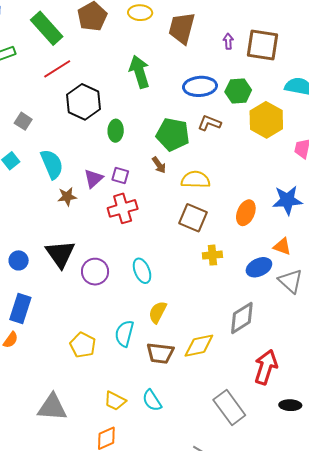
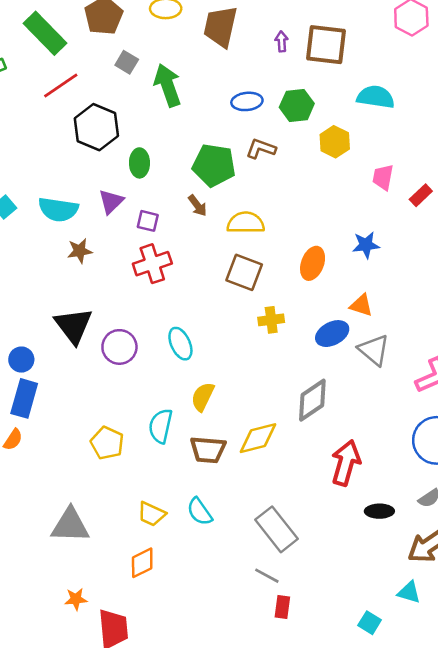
blue ellipse: (200, 86) -> (247, 101), size x0.7
yellow hexagon: (266, 120) -> (335, 142), size x0.7
gray square: (23, 121) -> (127, 62), moved
cyan semicircle: (52, 164) -> (58, 209), turned 124
purple triangle: (93, 179) -> (111, 202), moved
blue star: (287, 200) -> (366, 245), size x0.7
blue circle: (19, 260) -> (21, 360), moved
gray rectangle: (229, 408) -> (277, 529), moved

